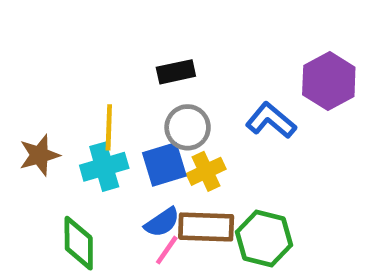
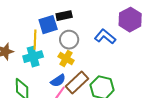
blue square: (164, 164) -> (48, 25), moved
yellow cross: (206, 171) -> (66, 59), moved, turned -35
brown rectangle: (206, 227) -> (77, 83), turned -45

